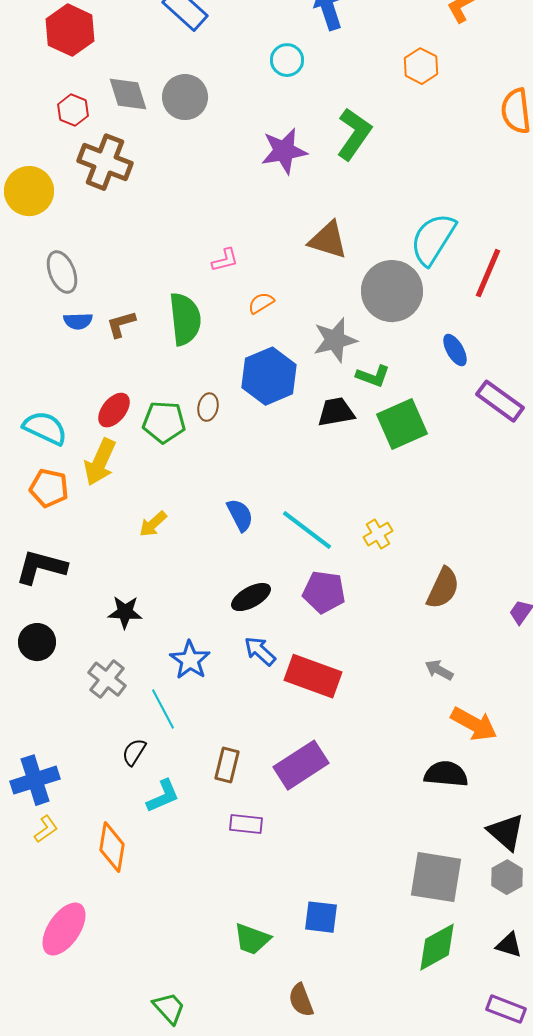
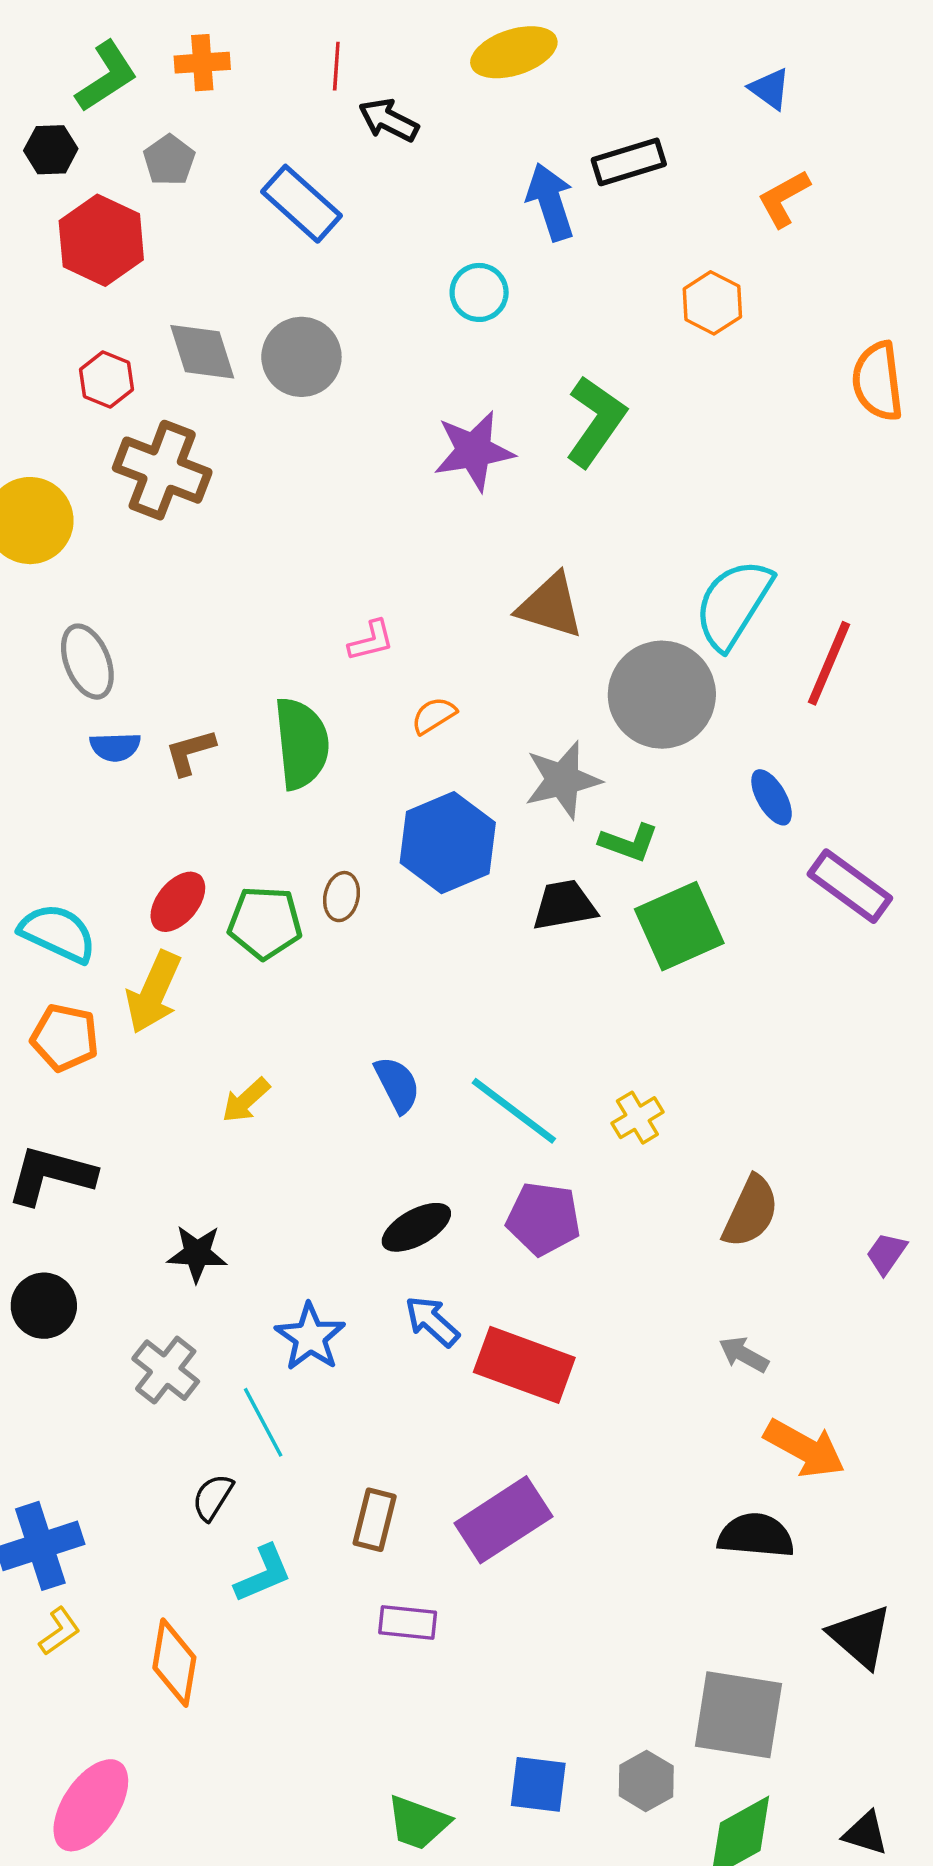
gray hexagon: (507, 877) -> (646, 1781), moved

